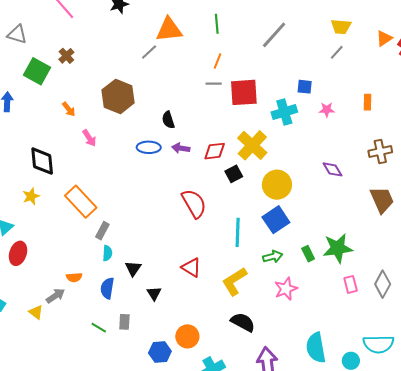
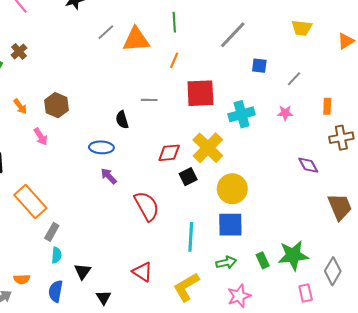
orange triangle: (169, 30) -> (136, 40), moved
gray line: (149, 52) -> (106, 32), moved
gray line: (337, 52) -> (294, 79), moved
gray line: (214, 84) -> (149, 100), moved
blue square: (305, 87) -> (259, 66), moved
brown hexagon: (118, 96) -> (56, 105), moved, size x0.7
purple arrow: (181, 148) -> (109, 176), moved, turned 36
brown cross: (380, 152) -> (341, 138), moved
purple diamond: (333, 169) -> (308, 165), moved
blue square: (276, 220) -> (230, 225), turned 32
gray diamond: (383, 284) -> (333, 271), moved

